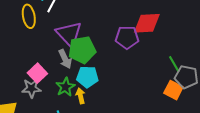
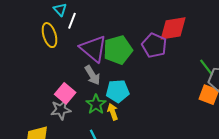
purple pentagon: (127, 37) -> (154, 45), turned 30
green pentagon: (82, 50) -> (118, 50), moved

